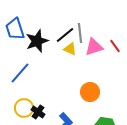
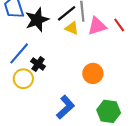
yellow circle: (24, 108) -> (23, 79), moved
black cross: (38, 112) -> (38, 64), moved

